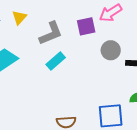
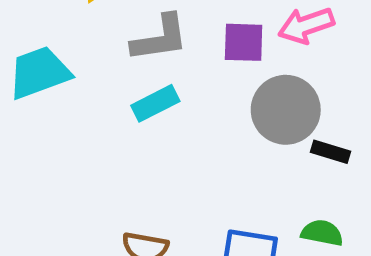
gray circle: (111, 50) -> (286, 110), size x1.5

